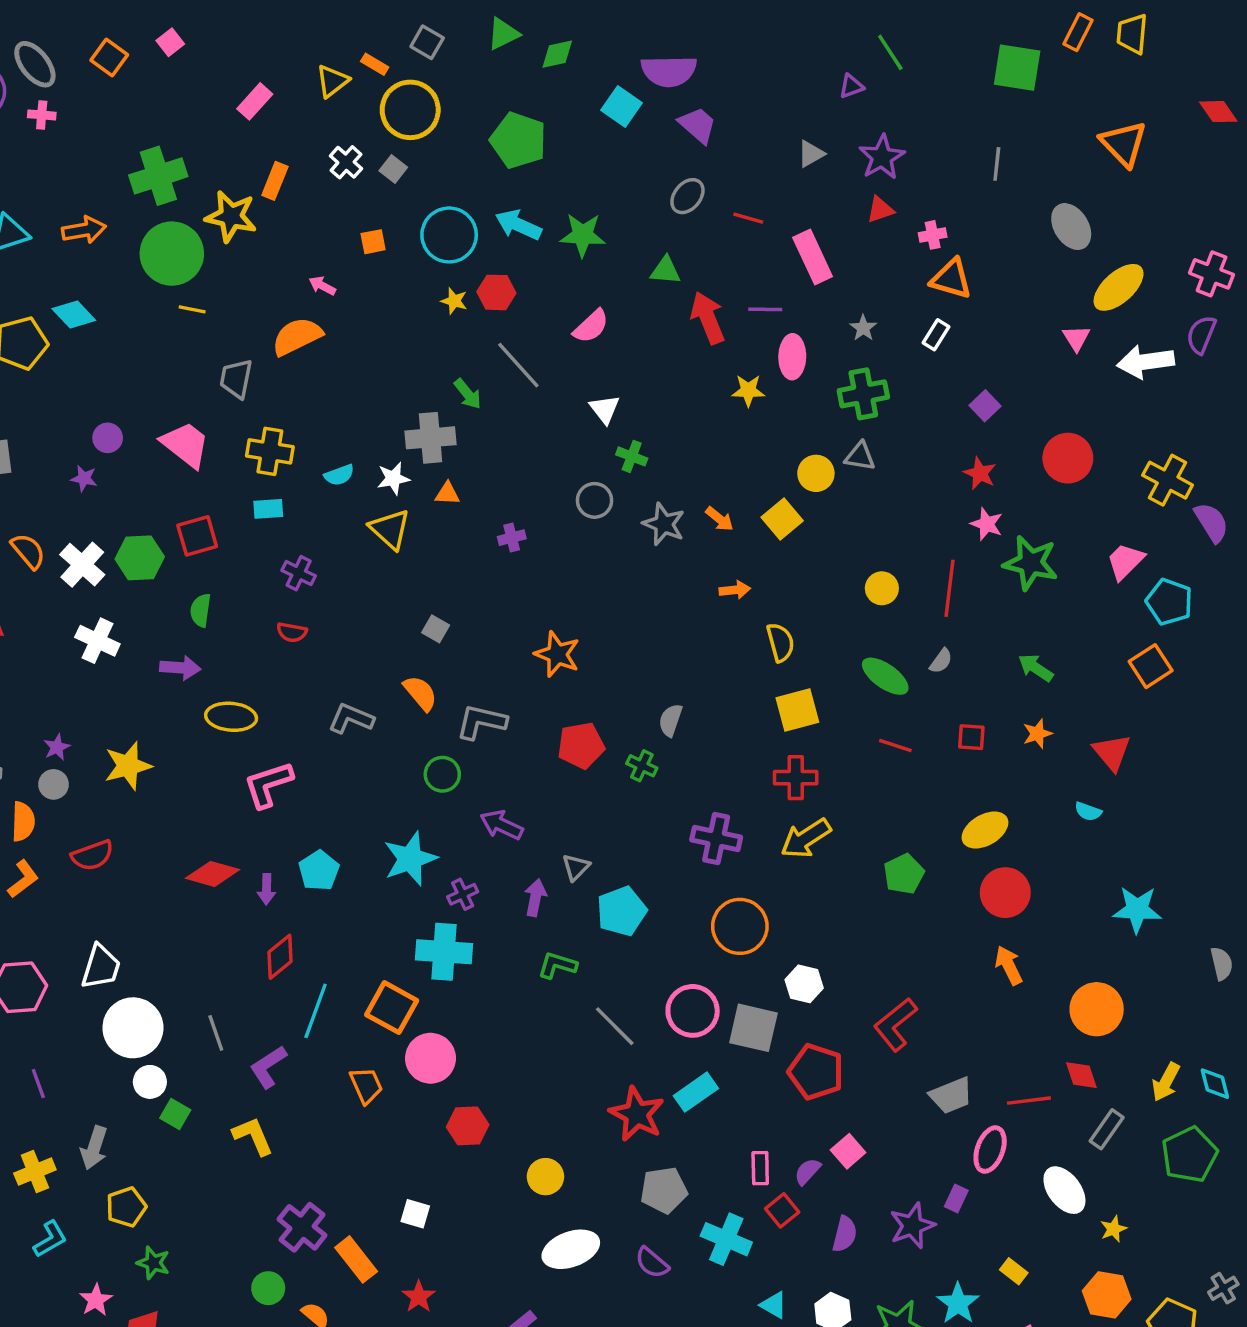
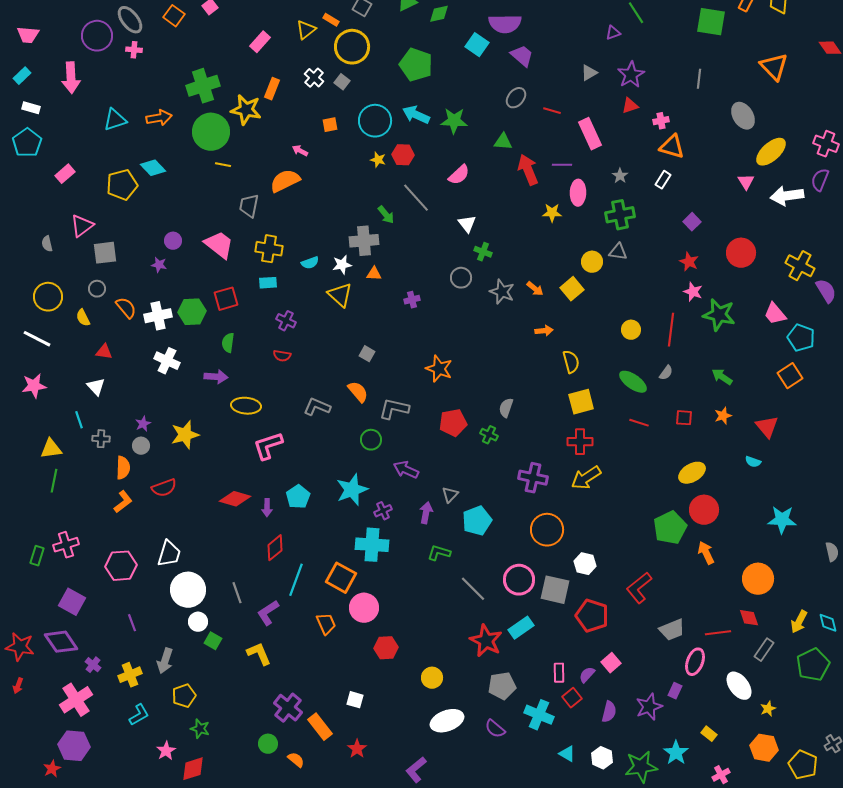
pink trapezoid: (1125, 561) -> (775, 314), turned -85
white cross: (82, 565) -> (158, 316), turned 36
green pentagon: (904, 874) -> (670, 528), moved, size x1.4

